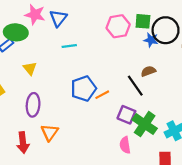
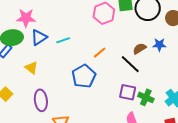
blue triangle: (58, 18) -> (39, 37), moved, turned 30
blue star: (151, 40) -> (159, 45), moved
orange line: (102, 95) -> (100, 53), moved
green cross: (145, 124) -> (146, 97), size x0.7

